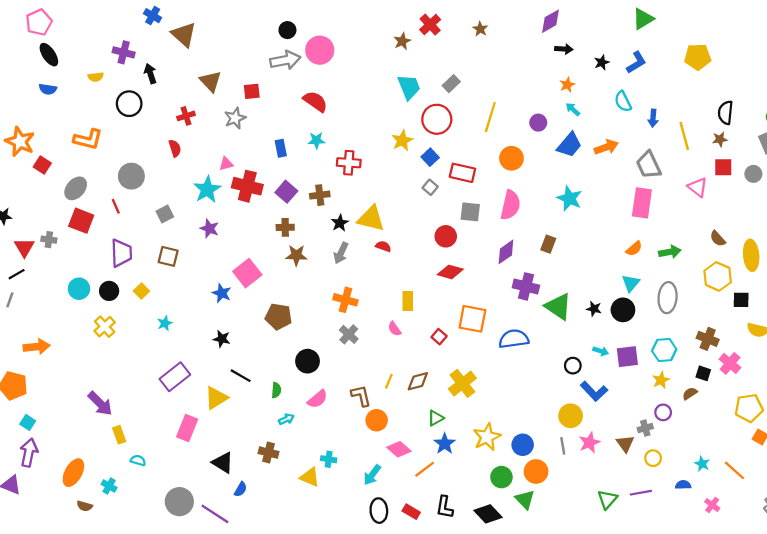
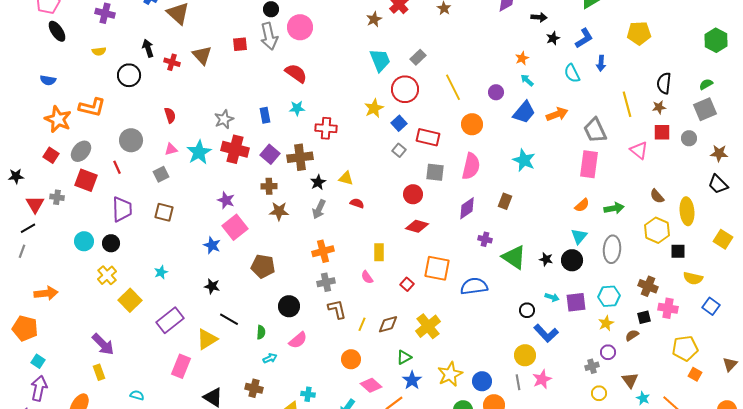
black arrow: (564, 49) -> (539, 17), moved
purple cross: (124, 52) -> (105, 13), moved
gray arrow: (285, 60) -> (269, 36), turned 88
blue semicircle: (48, 89) -> (48, 80), moved
red square: (252, 91) -> (240, 44), moved
red cross: (186, 116) -> (172, 62), moved, turned 35
yellow line: (490, 117) -> (453, 87), turned -44
gray star: (235, 118) -> (224, 119), moved
blue arrow: (653, 118) -> (601, 63), moved
orange star: (20, 142) -> (58, 119), moved
pink triangle: (226, 164) -> (171, 149), moved
red square: (42, 165) -> (51, 155), moved
brown cross: (320, 195) -> (300, 157), size x1.4
yellow triangle: (371, 218) -> (346, 178), size x0.6
purple star: (209, 229) -> (226, 200), moved
purple cross: (526, 286) -> (485, 239), size x0.6
yellow square: (141, 291) -> (130, 300), moved, size x1.6
orange cross: (345, 300) -> (323, 251), turned -30
gray cross: (349, 334) -> (326, 282), turned 36
pink cross: (730, 363) -> (668, 308), turned -30
black square: (703, 373) -> (644, 317), turned -32
brown L-shape: (361, 396) -> (337, 309), moved
yellow rectangle: (119, 435) -> (99, 372), moved
brown triangle: (625, 444) -> (630, 380), moved

